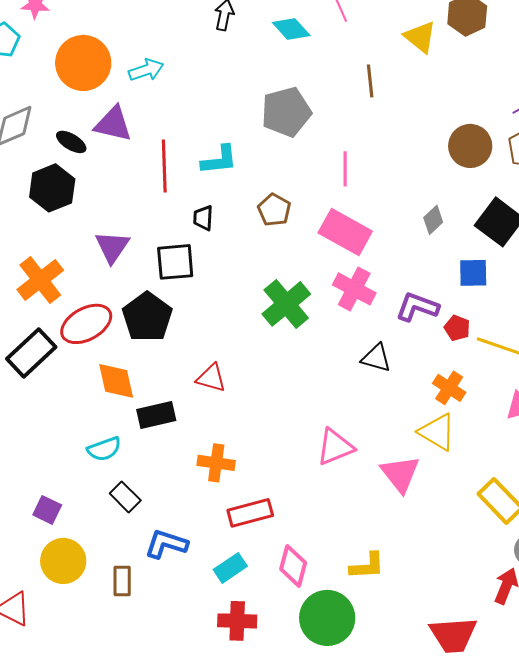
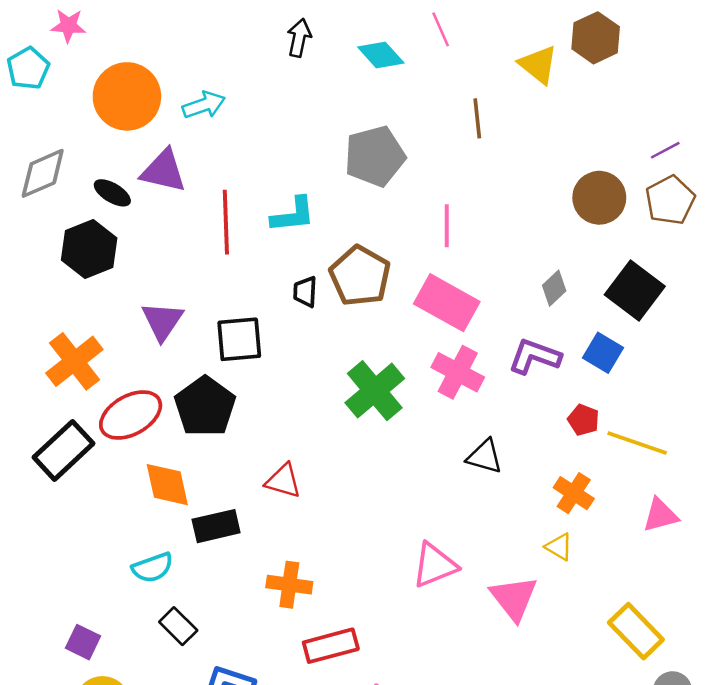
brown pentagon: (274, 210) -> (360, 276), size x1.5
black trapezoid: (203, 218) -> (305, 292), moved
blue square: (473, 273) -> (603, 353), turned 32
purple L-shape: (417, 307) -> (535, 356), moved
yellow triangle: (437, 432) -> (559, 547), size x0.6

